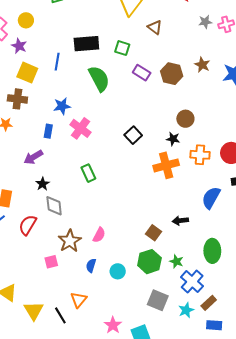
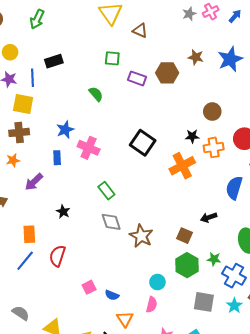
black rectangle: (86, 44) -> (54, 61), moved, size x0.7
blue line: (57, 62) -> (33, 78), moved
green semicircle: (99, 79) -> (96, 94), size x0.6
brown circle: (185, 119) -> (212, 112), moved
black square: (133, 135) -> (143, 143), size x1.4
black star: (173, 139) -> (192, 136), moved
purple arrow: (33, 157) -> (34, 182), moved
gray diamond: (54, 206) -> (111, 222), moved
pink semicircle: (99, 235) -> (152, 305), moved
brown star: (70, 241) -> (141, 236), moved
blue semicircle: (91, 265) -> (112, 295), moved, turned -72

